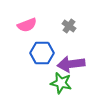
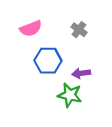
purple arrow: (71, 64) -> (81, 73), size x0.6

